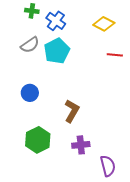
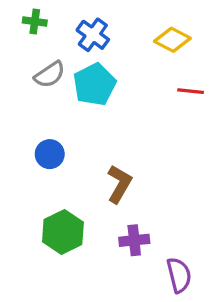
green cross: (32, 11) -> (35, 22), moved

